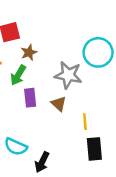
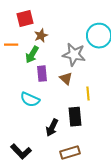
cyan semicircle: (16, 147) -> (30, 100), moved
black rectangle: (94, 149) -> (75, 117), moved

